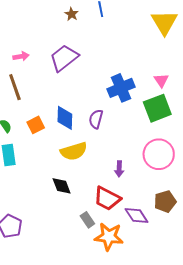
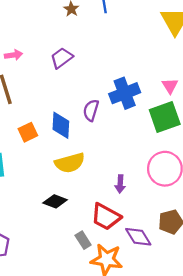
purple trapezoid: (64, 58) -> (62, 58), size x0.7
purple semicircle: (96, 119) -> (91, 110), moved
black diamond: (62, 186) -> (55, 201), turned -50

